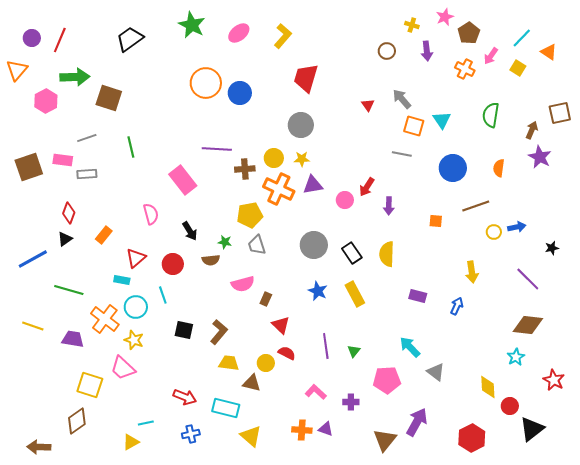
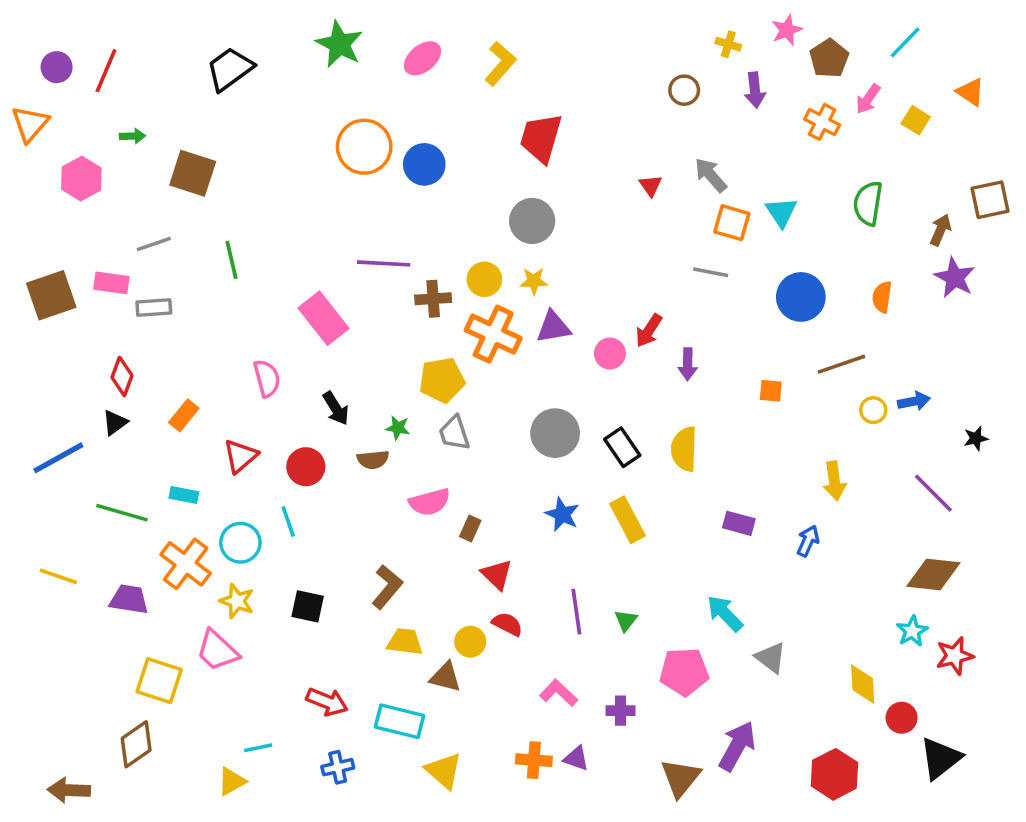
cyan line: (522, 38) -> (905, 42), moved
green arrow: (75, 77) -> (133, 136), size x0.5
cyan rectangle: (122, 280) -> (184, 495), moved
black square: (184, 330) -> (308, 606), moved
red star: (554, 380) -> (955, 656), moved, turned 30

